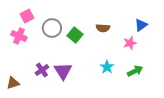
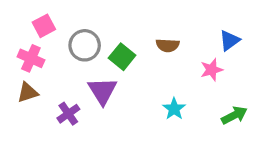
purple triangle: (63, 71) -> (103, 91), moved
green arrow: (135, 71) -> (234, 115), moved
brown triangle: (13, 83) -> (28, 93), moved

